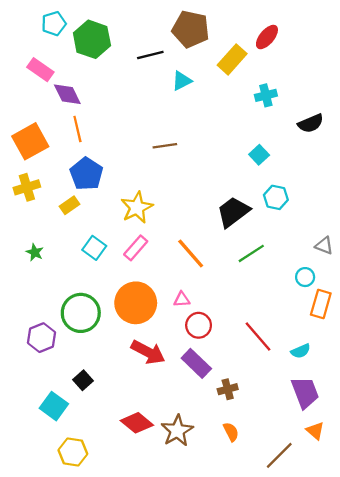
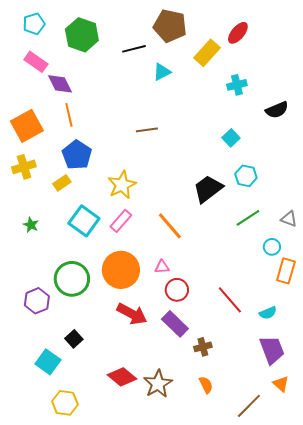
cyan pentagon: (54, 24) -> (34, 24), moved
cyan square: (94, 248) -> (84, 221), size x1.4
green line: (251, 253) -> (248, 218), moved

